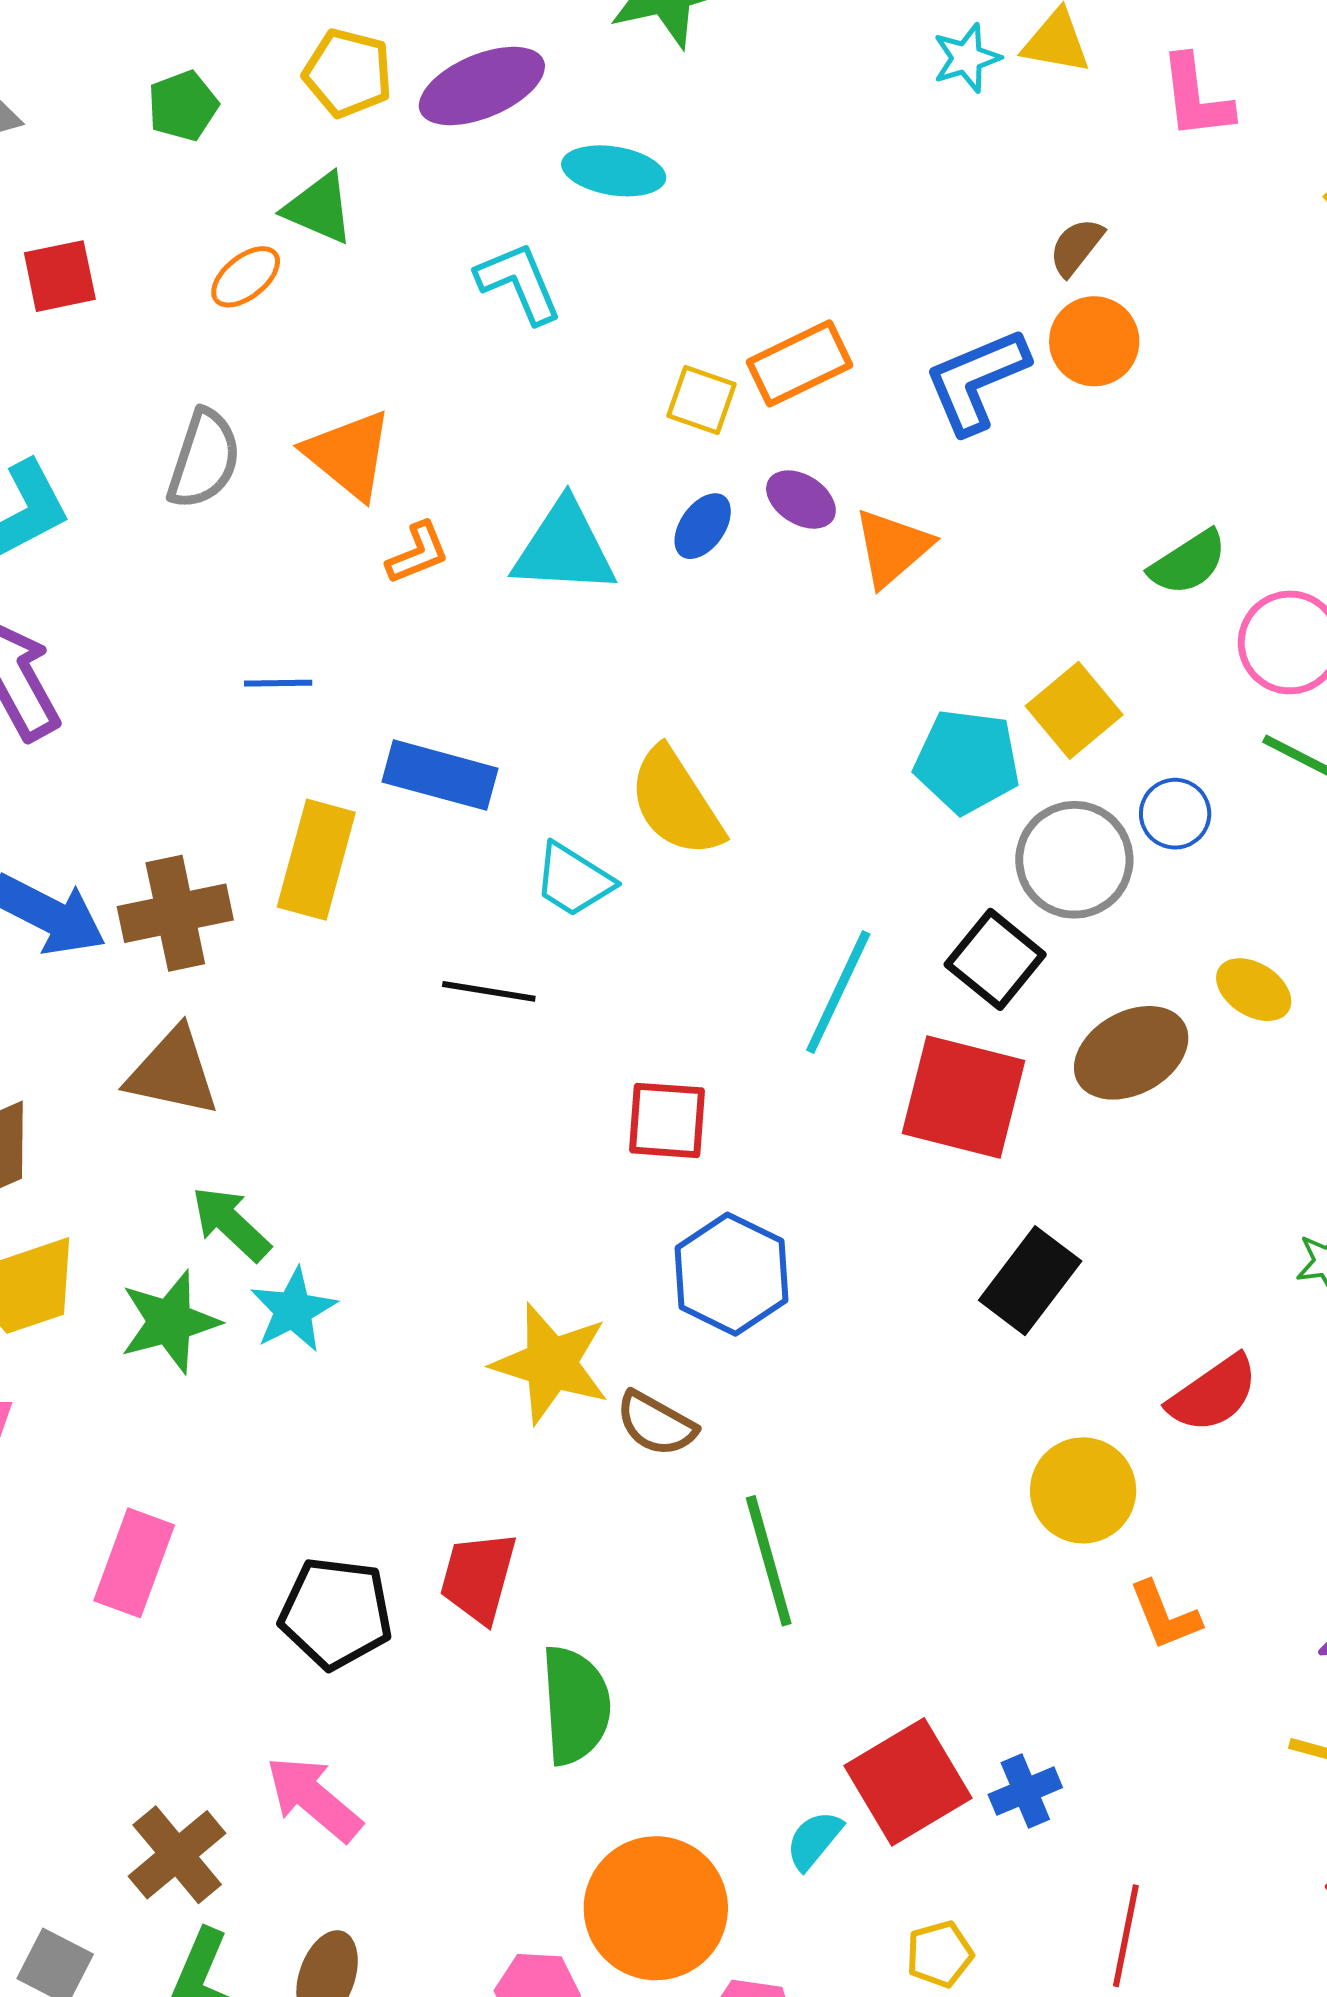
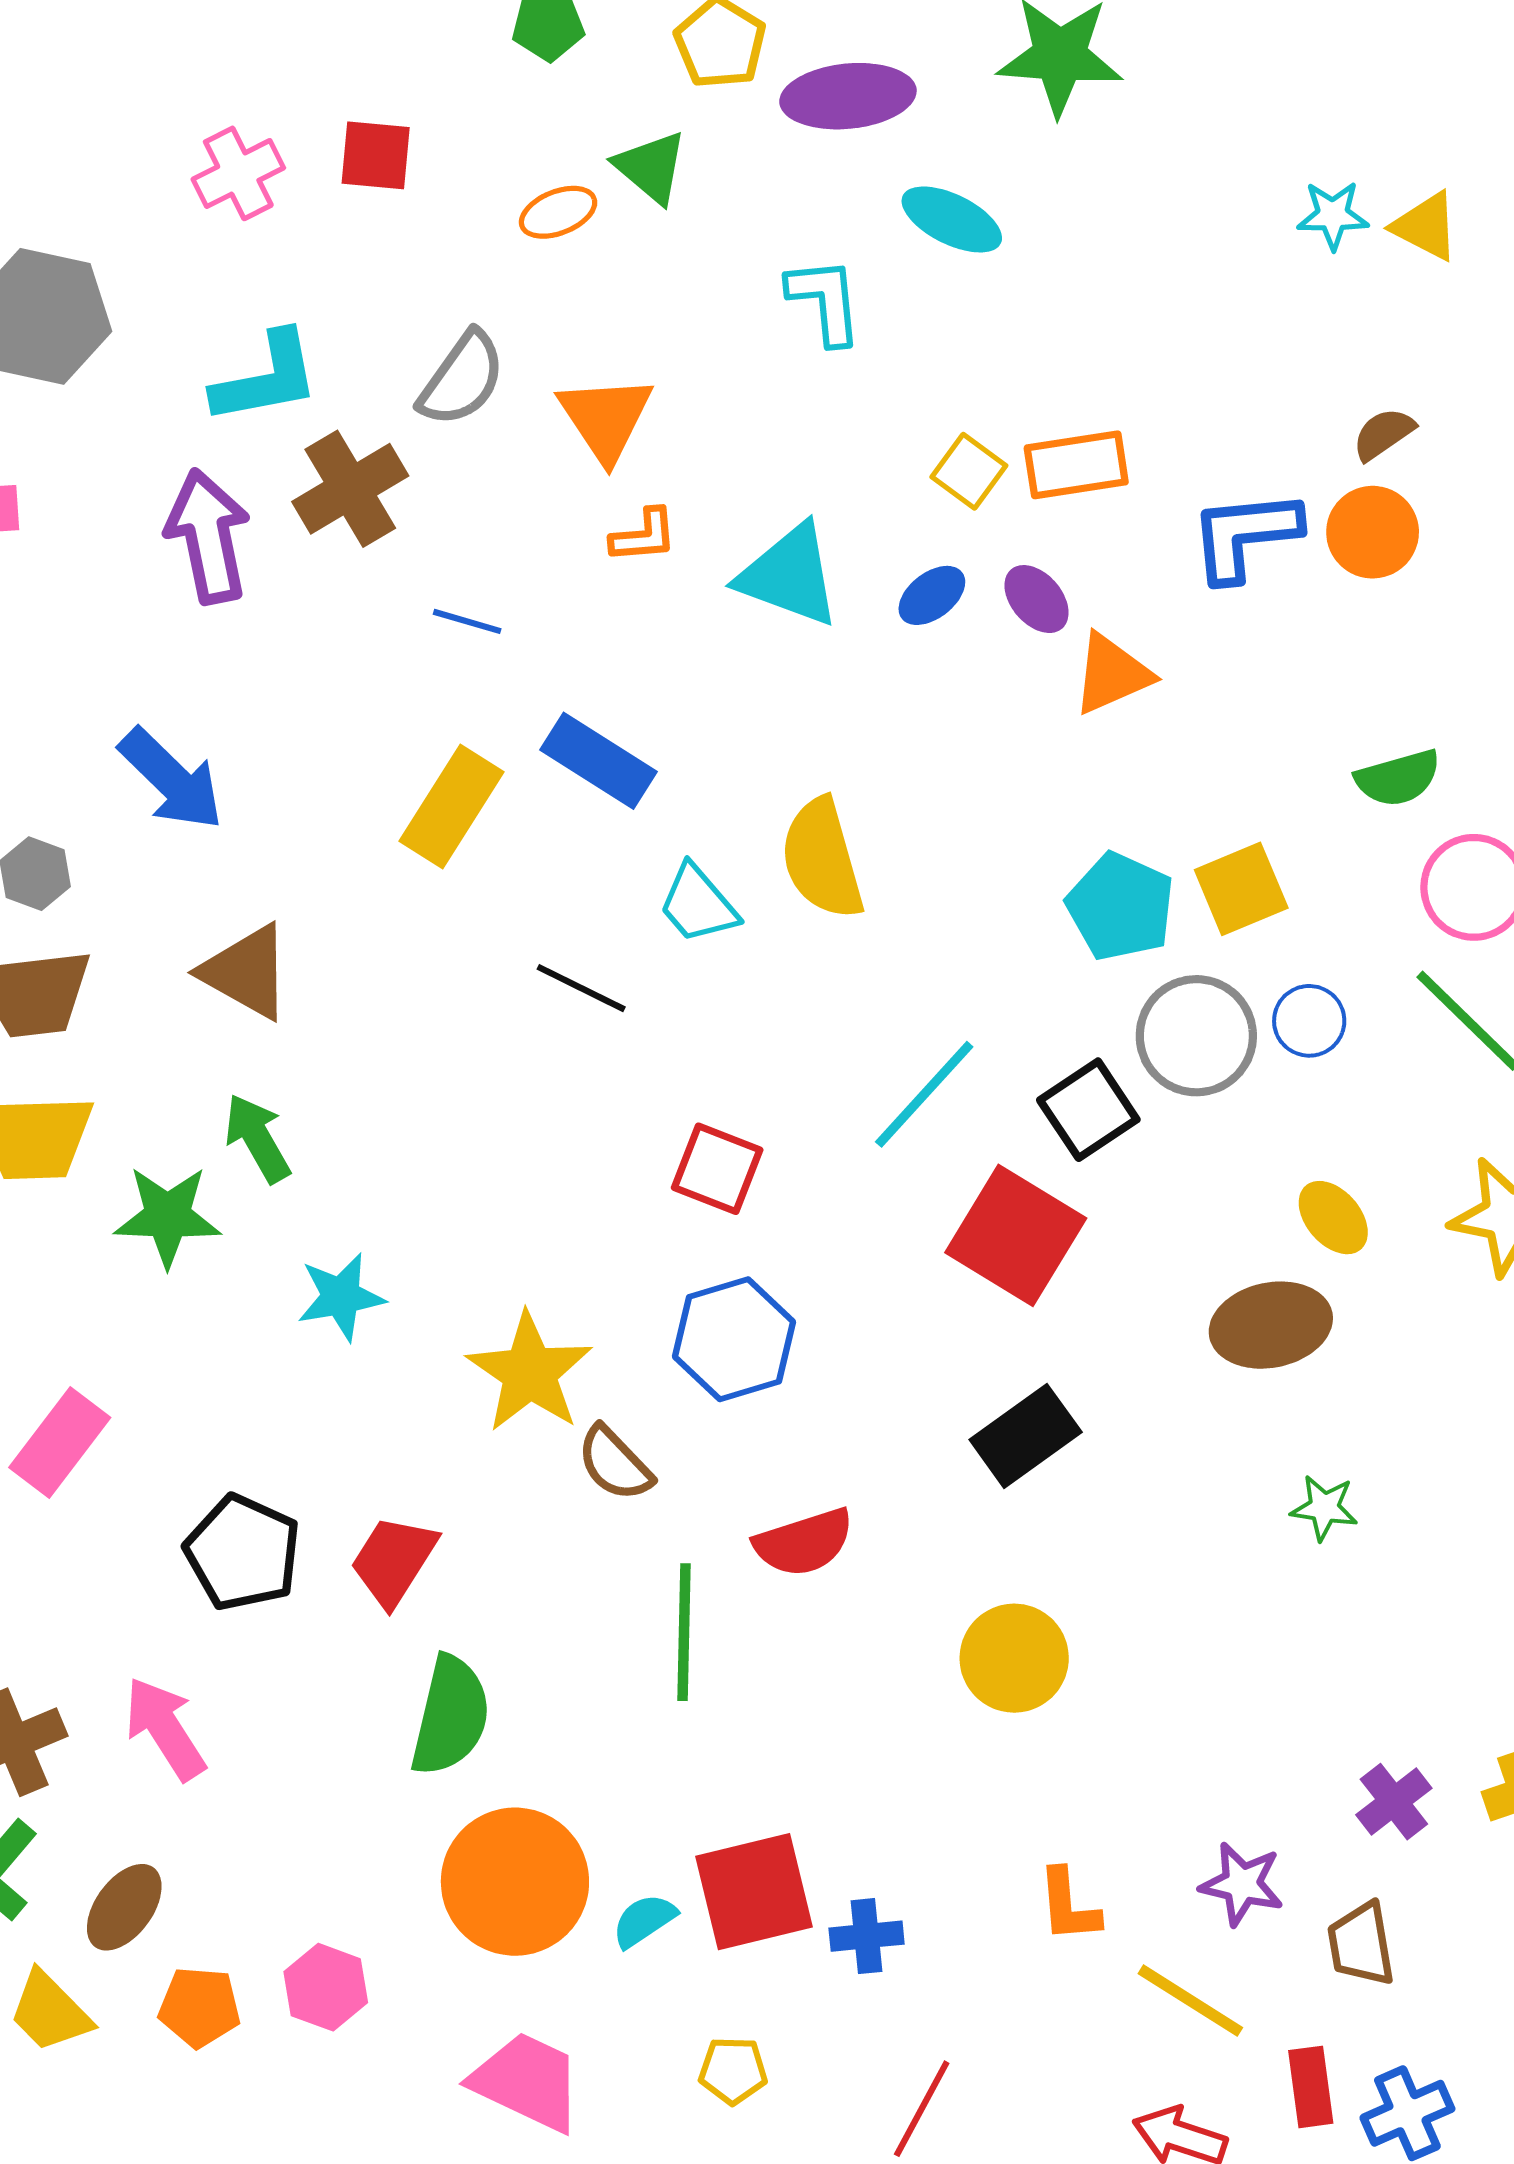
brown cross: (175, 913) -> (350, 489), moved, turned -36
brown ellipse: (1131, 1053) -> (1271, 1325), moved
cyan star: (293, 1310) -> (341, 1297), moved
red semicircle: (1213, 1394) -> (804, 1542), moved
orange L-shape: (1165, 1615) -> (1068, 1906), moved
orange circle: (656, 1908) -> (515, 1882), moved

